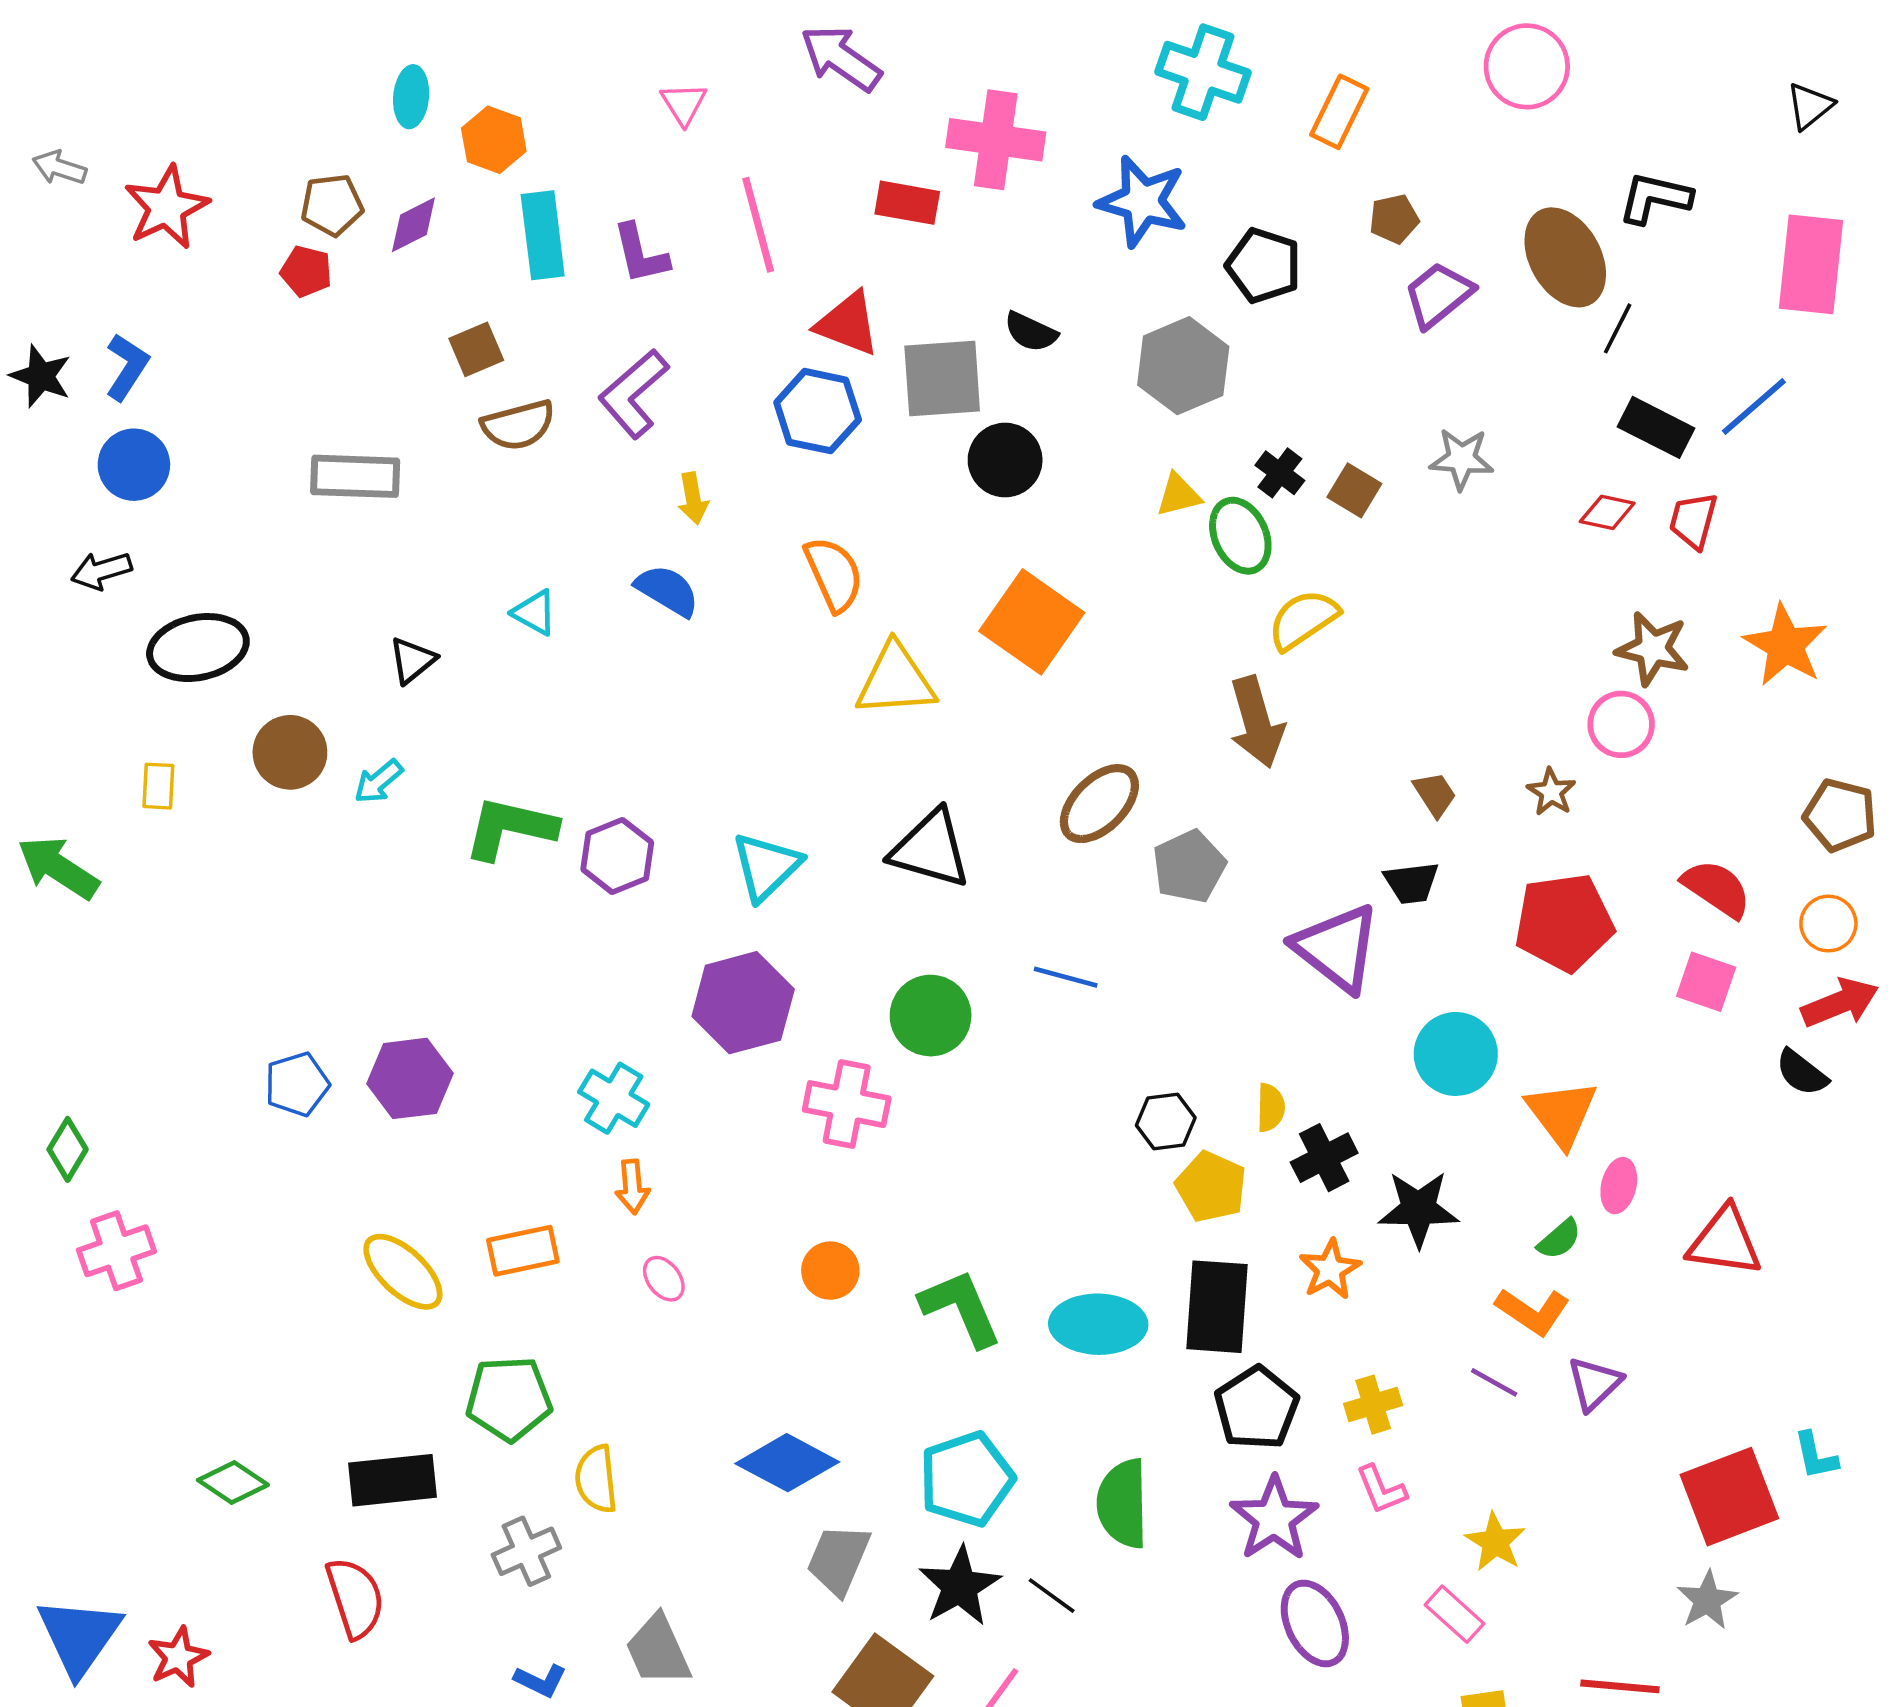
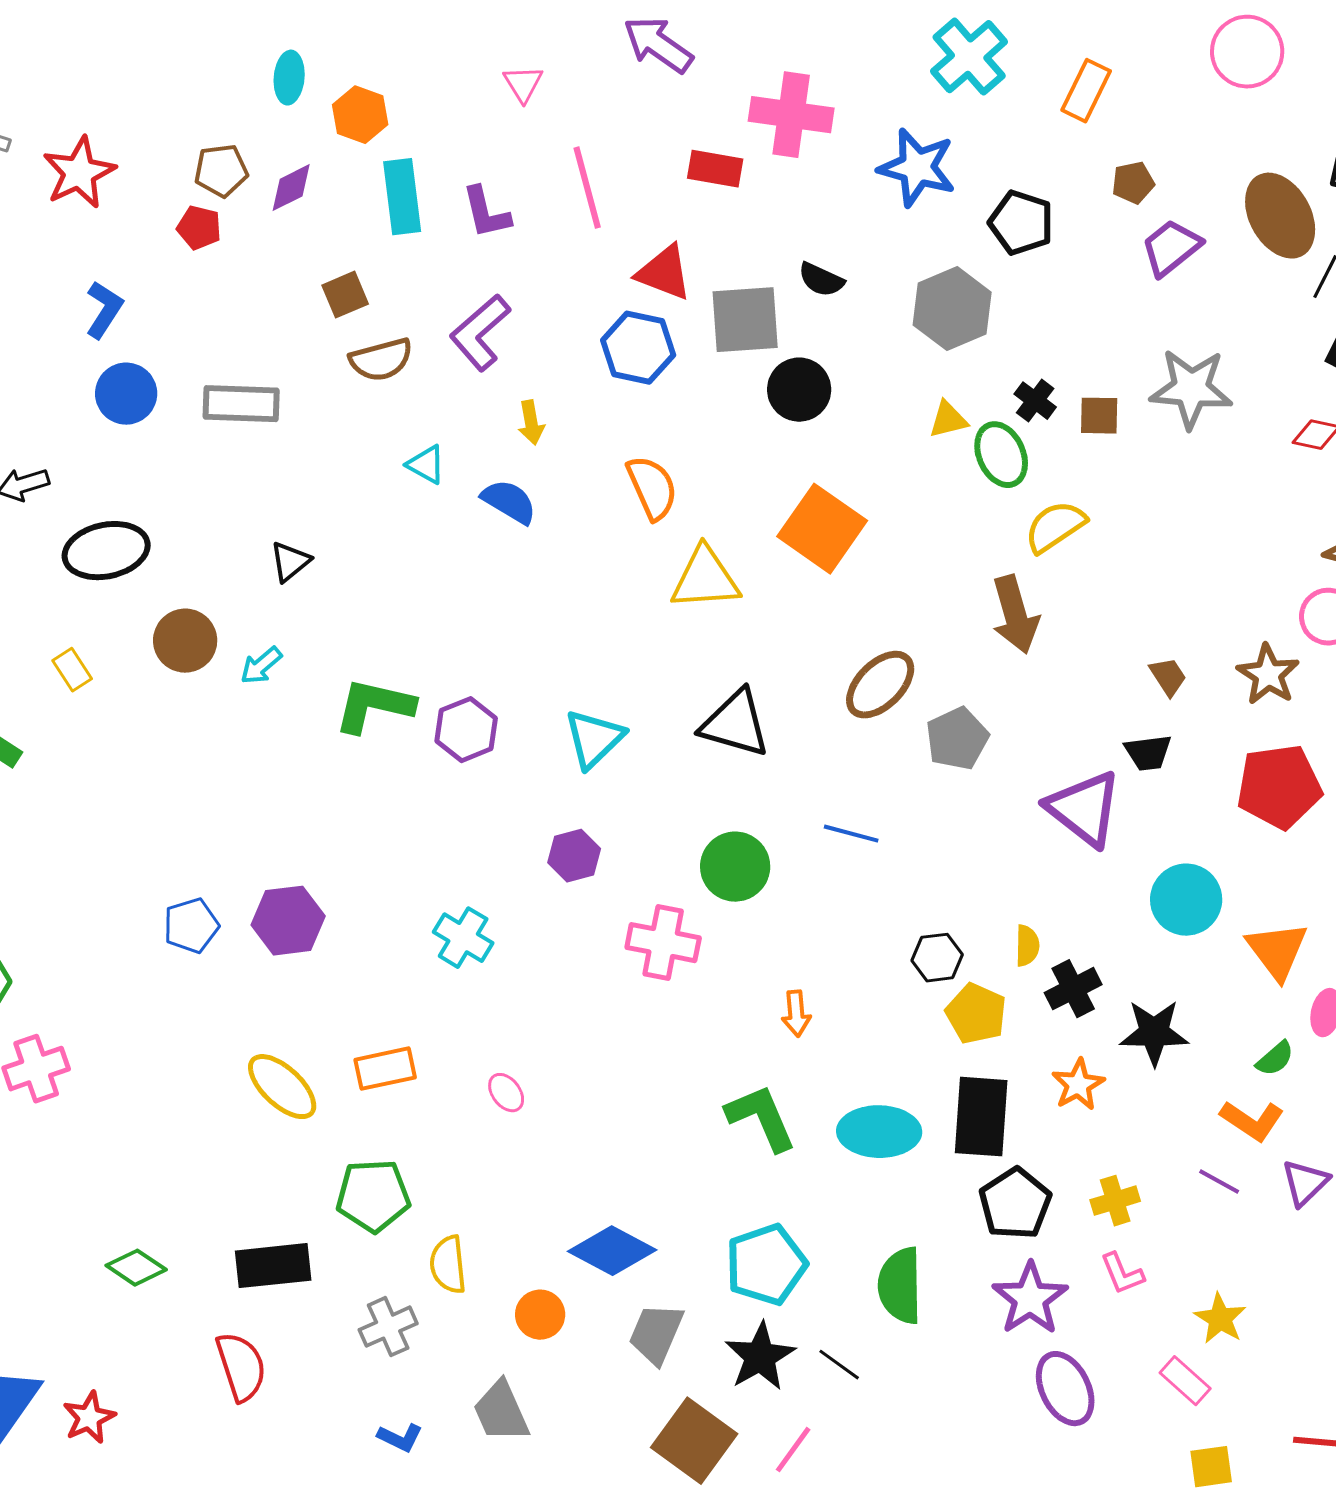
cyan cross: (1203, 72) -> (969, 57), turned 30
blue L-shape: (127, 367) -> (104, 310), moved
gray star: (1462, 459) -> (1191, 389), size x1.5
blue circle: (134, 465) -> (126, 394), moved
brown square: (1354, 490) -> (1099, 416), turned -30
cyan triangle: (535, 613) -> (426, 465), moved
yellow rectangle: (158, 786) -> (72, 670), turned -36
brown star: (1551, 792) -> (1268, 675), size x1.5
purple hexagon: (743, 1003) -> (574, 856), size x0.6
orange arrow: (632, 1187) -> (796, 1014), moved
orange circle: (830, 1271) -> (540, 1315), moved

